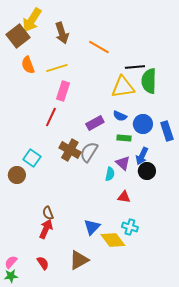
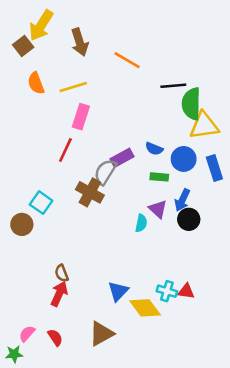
brown square: (18, 36) -> (23, 46), size x0.7
yellow triangle: (123, 87) -> (204, 126), moved
gray semicircle: (89, 152) -> (105, 172), moved
red triangle: (124, 197) -> (186, 291), moved
pink semicircle: (11, 262) -> (27, 334), moved

